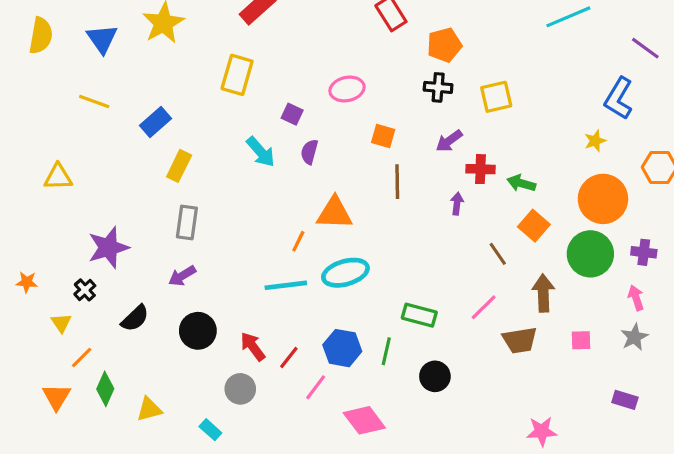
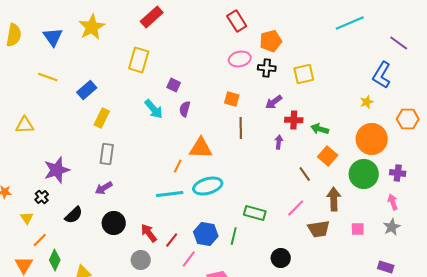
pink ellipse: (347, 89) -> (240, 59), moved
black circle: (435, 376) -> (281, 258), moved

